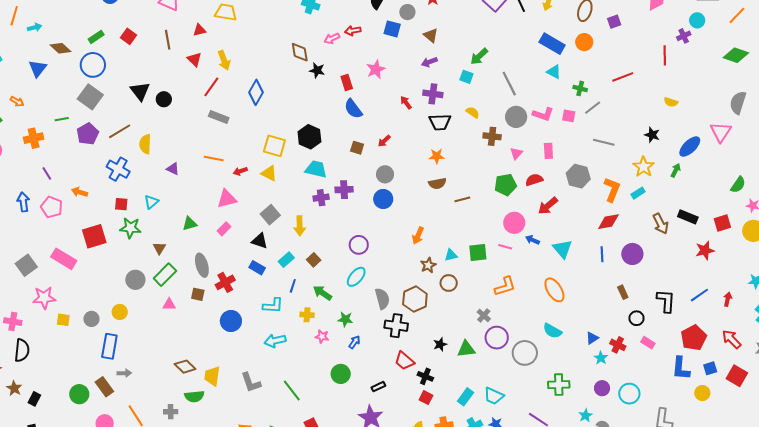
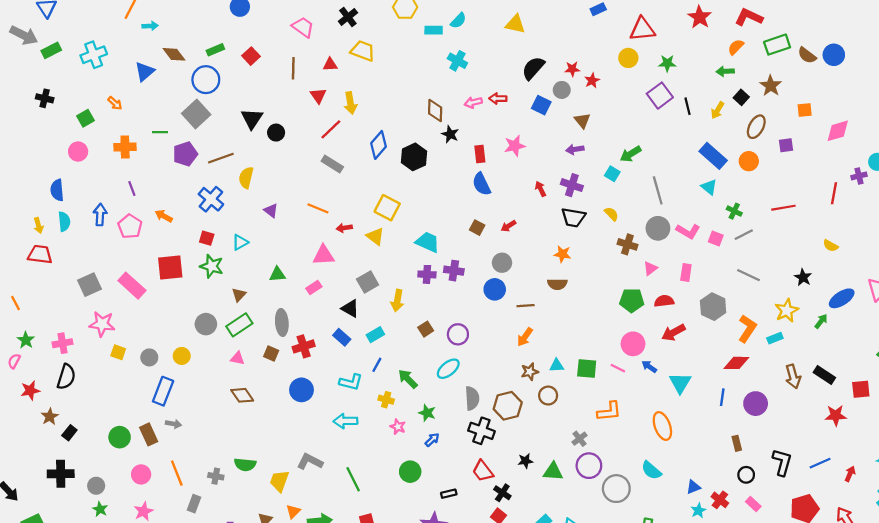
black hexagon: (309, 137) -> (414, 157), moved
brown line: (462, 199) -> (526, 306), moved
brown square: (314, 260) -> (426, 329), moved
pink cross: (13, 322) -> (63, 343), turned -30
brown diamond: (185, 367) -> (242, 395), moved
yellow trapezoid: (212, 376) -> (279, 481), moved
gray L-shape: (251, 382) -> (310, 462), turned 125

